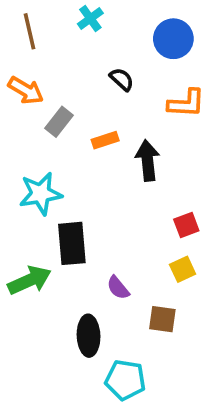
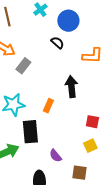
blue circle: (173, 39) -> (68, 21), moved
orange rectangle: (105, 140) -> (48, 106), moved, turned -48
red square: (186, 225) -> (92, 122), turned 32

